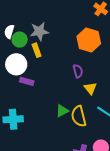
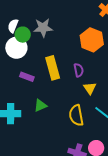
yellow rectangle: (37, 50) -> (53, 68), moved, size x1.6
white circle: (16, 64) -> (16, 48), moved
green triangle: (62, 111) -> (40, 105), moved

